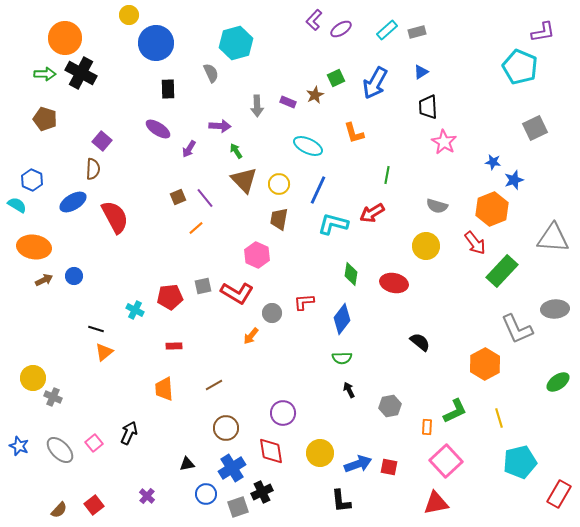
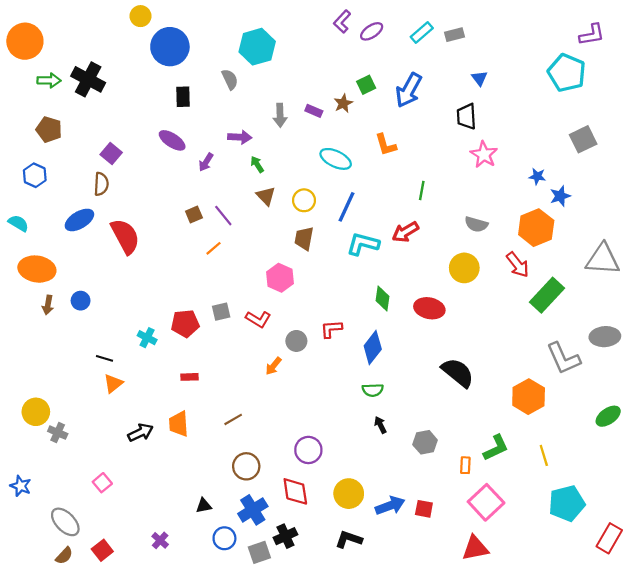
orange circle: (65, 38) -> (25, 41), moved
blue triangle: (421, 72) -> (480, 78), moved, turned -35
blue hexagon: (32, 180) -> (35, 175), moved
brown triangle: (244, 180) -> (266, 196), size x0.7
brown arrow: (44, 280) -> (48, 305), turned 126
red L-shape: (237, 293) -> (258, 319), size x0.7
black semicircle: (420, 342) -> (458, 373), size x1.5
black arrow: (129, 433) -> (140, 433), moved, turned 40
gray ellipse: (60, 450) -> (65, 522), moved
black L-shape: (341, 501) -> (349, 539), moved, turned 115

